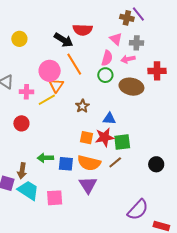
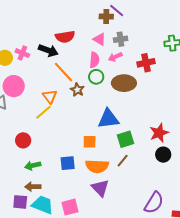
pink circle: (50, 71) -> (14, 86), moved
pink cross: (26, 92) -> (22, 53), moved, turned 32
brown star: (82, 106) -> (77, 90), moved
blue triangle: (109, 119) -> (108, 119), size x1.6
red star: (105, 137) -> (159, 133), moved
green arrow: (45, 158) -> (33, 166), moved
blue square: (66, 164) -> (68, 163), moved
brown arrow: (22, 171) -> (33, 187), turned 91

